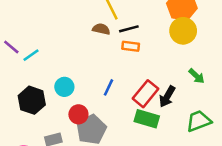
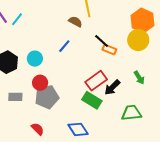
black line: (129, 29) -> (102, 41), moved, turned 42
orange rectangle: (131, 46) -> (109, 49), moved
cyan line: (31, 55) -> (17, 19), moved, turned -32
blue line: (108, 87) -> (64, 46), moved

